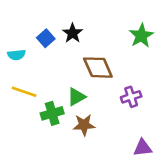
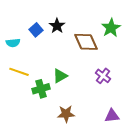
brown diamond: (98, 68) -> (86, 42), moved
purple cross: (131, 97) -> (103, 76), turned -35
brown star: (84, 125) -> (66, 114), moved

